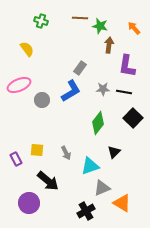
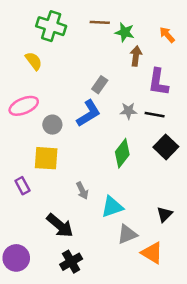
green cross: (41, 21) -> (51, 26), size x1.6
yellow square: (37, 150) -> (46, 158), moved, size x1.5
black triangle: (114, 152) -> (165, 214), moved
purple rectangle: (16, 159) -> (22, 186), moved
purple circle: (29, 203) -> (16, 258), moved
black cross: (86, 211) -> (71, 262), moved

